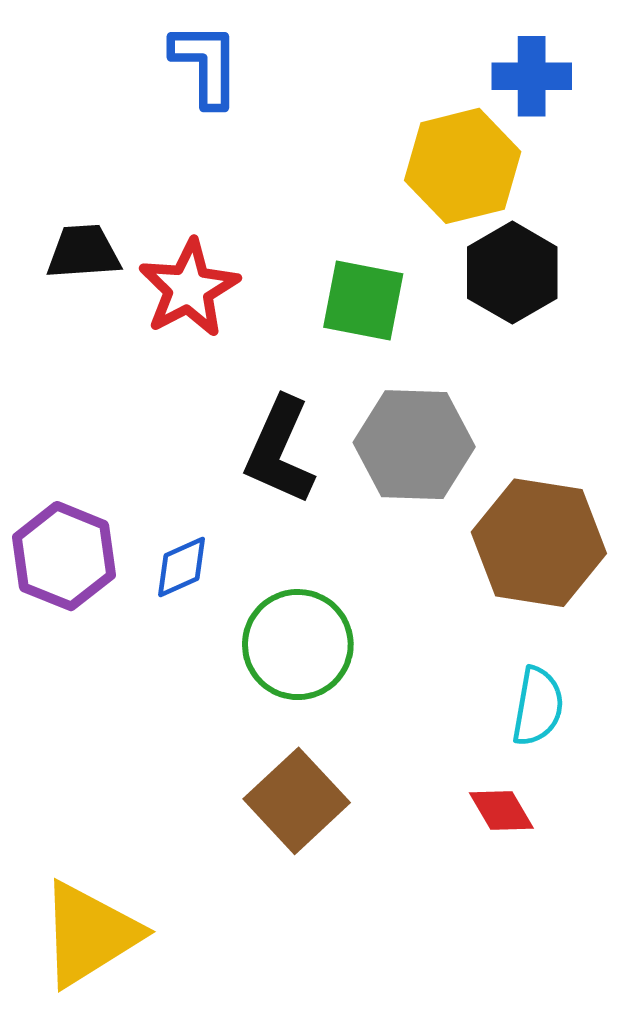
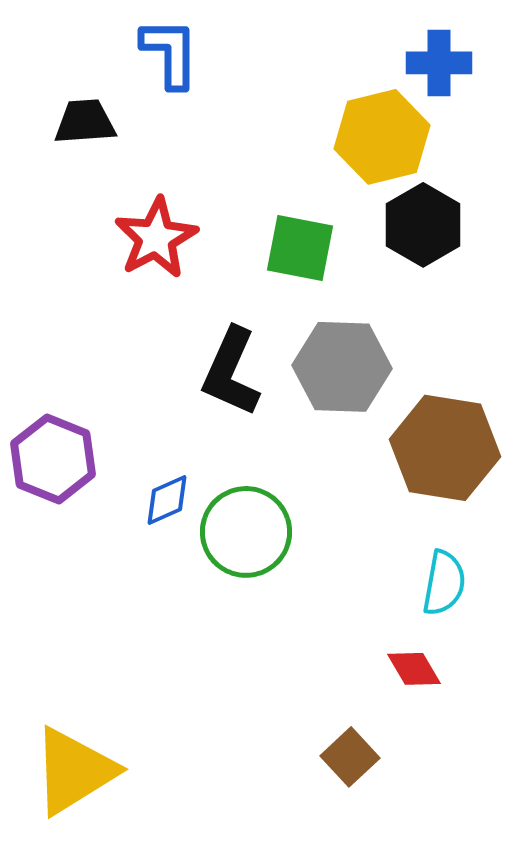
black trapezoid: (83, 252) -> (85, 122), moved
blue diamond: (182, 567) -> (167, 500), moved
brown square: (297, 801) -> (350, 757), moved, size x0.7

